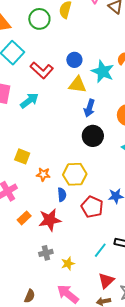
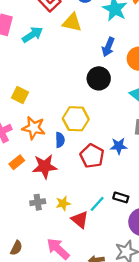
yellow triangle: (77, 85) -> (72, 22), moved
blue arrow: (89, 108) -> (108, 47), moved
orange star: (43, 174) -> (34, 128), moved, size x1.5
yellow star: (68, 264) -> (63, 203), moved
red triangle: (106, 281) -> (80, 220), moved, turned -42

